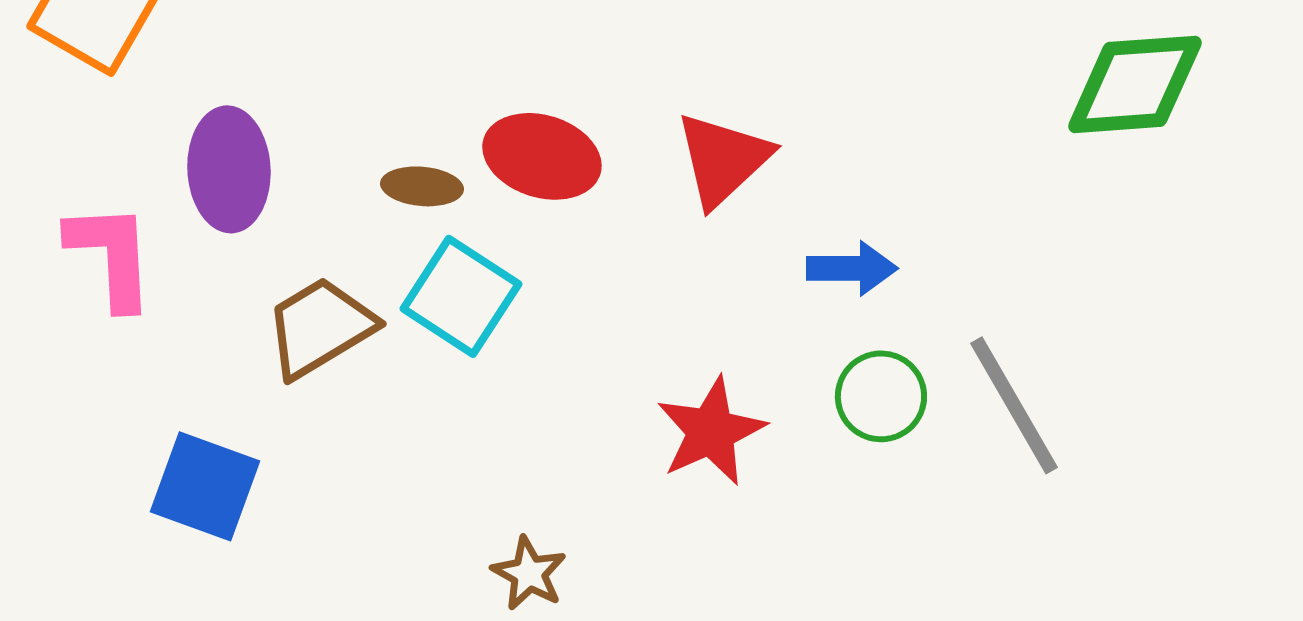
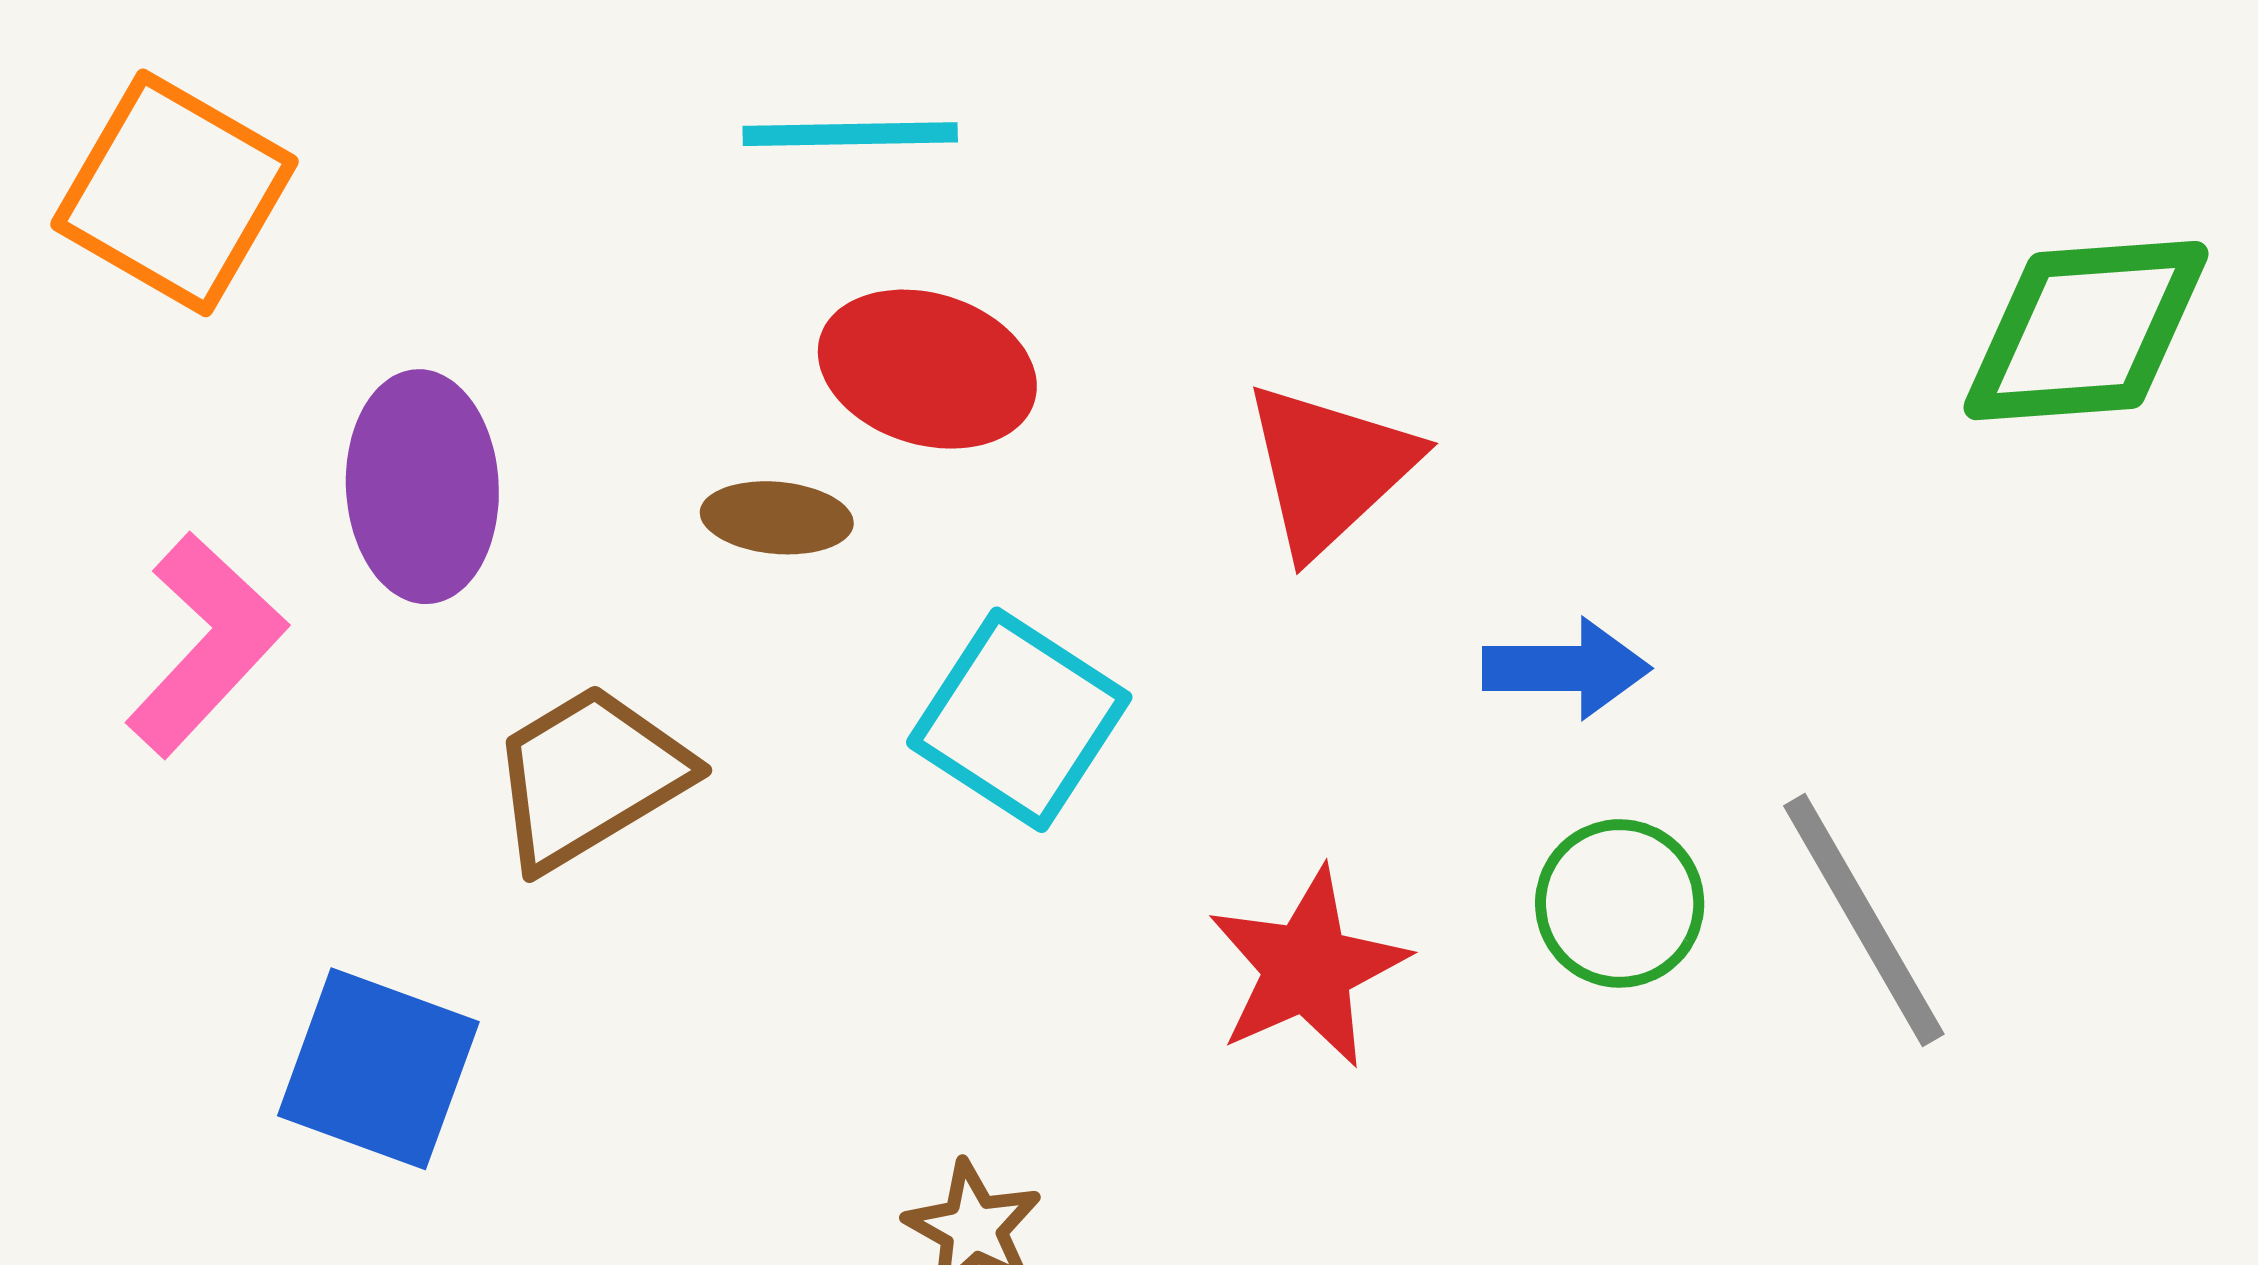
red ellipse: (542, 156) -> (927, 369), moved
pink L-shape: (111, 255) -> (206, 645), turned 46
cyan square: (461, 296) -> (1019, 720), moved

